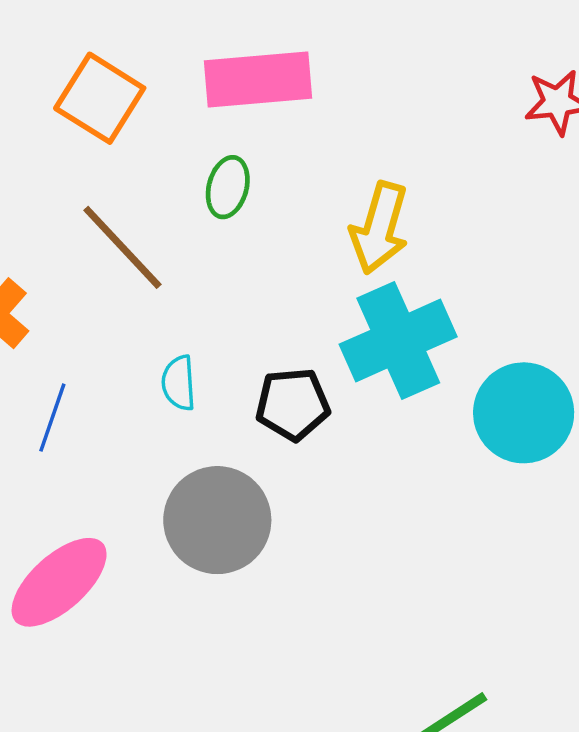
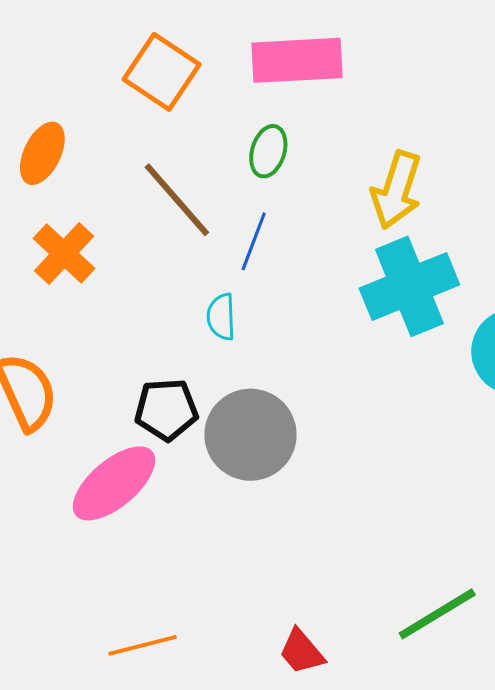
black pentagon: (293, 404) -> (166, 410), moved
blue line: (52, 418) -> (254, 241), moved

